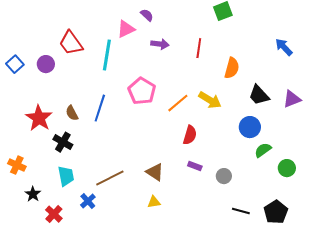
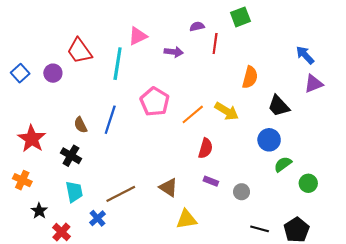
purple semicircle: (147, 15) -> (197, 26), moved, turned -56
red line: (199, 48) -> (215, 43), moved
purple triangle: (292, 99) -> (314, 84), moved
red star: (39, 118) -> (32, 139), moved
yellow triangle: (154, 202) -> (186, 219), moved, size x1.5

